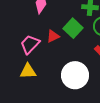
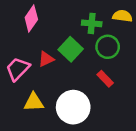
yellow triangle: (28, 71) -> (34, 102), moved

